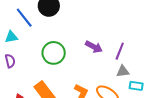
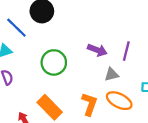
gray triangle: (123, 71) -> (112, 75), moved

